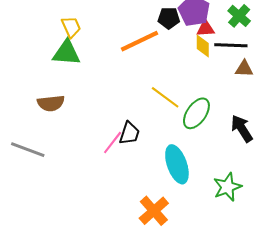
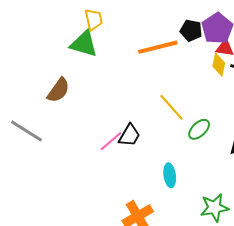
brown semicircle: (51, 103) -> (58, 90), turned -60
green ellipse: (196, 113) -> (199, 129), size x0.7
cyan ellipse: (177, 164) -> (170, 175), size x0.6

